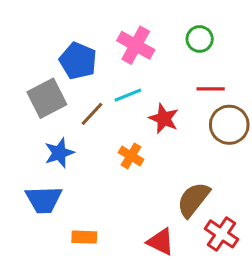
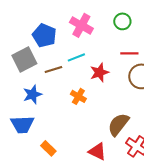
brown line: (92, 114) -> (53, 69), turned 30
red star: (164, 119) -> (99, 72), turned 30
orange rectangle: (84, 237) -> (48, 148), turned 42

